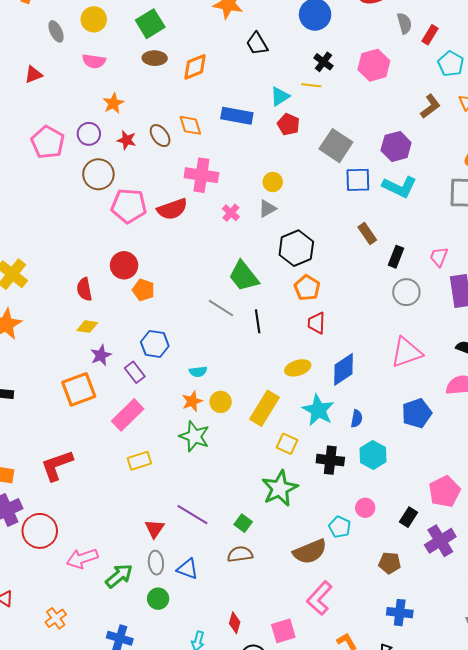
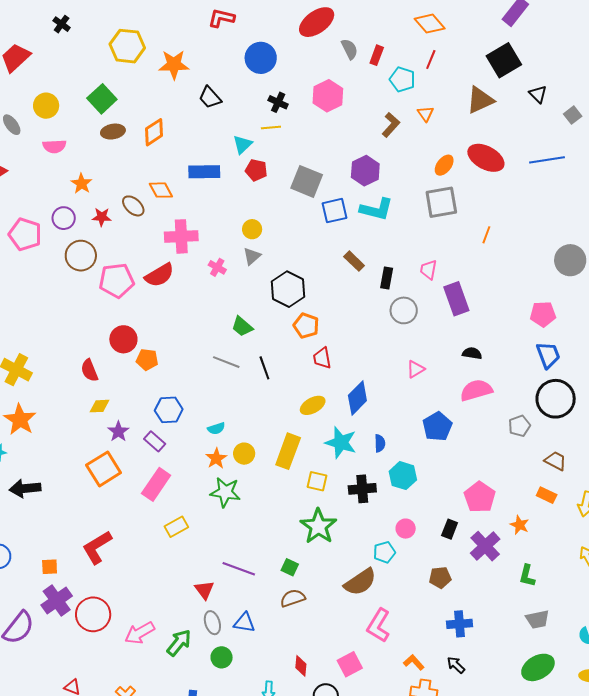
green trapezoid: (244, 276) -> (242, 327), size x0.7
pink triangle: (407, 352) -> (416, 369), size x0.6
cyan pentagon: (340, 527) -> (384, 552), turned -30

